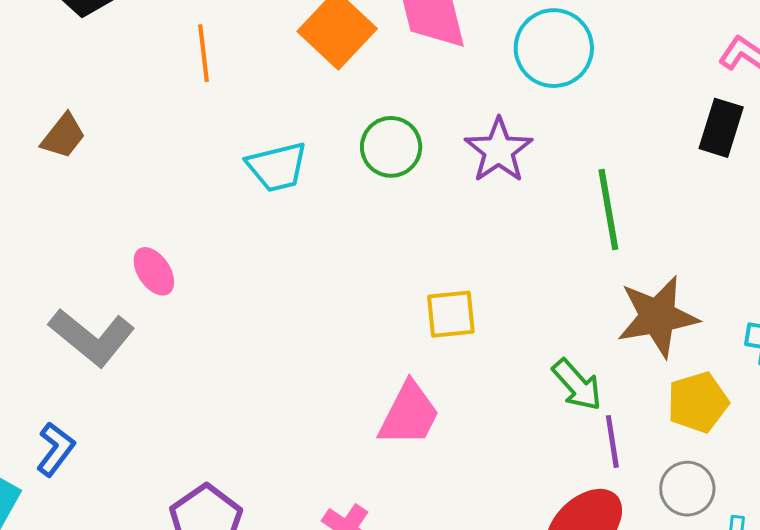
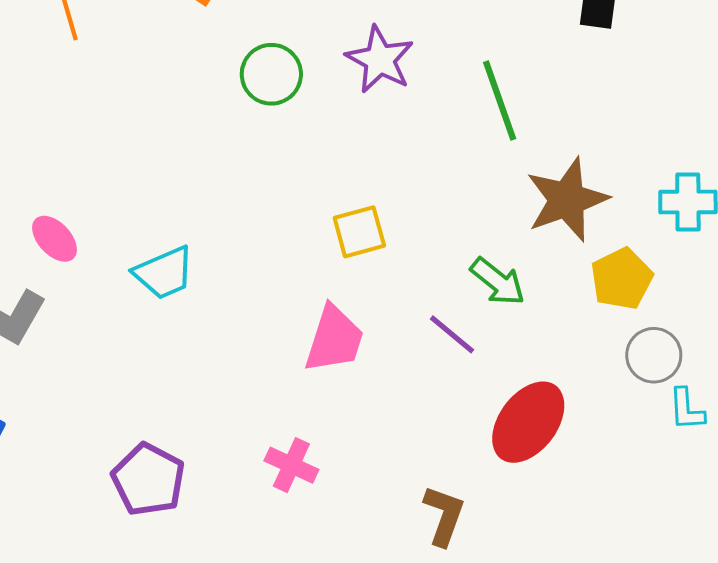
cyan trapezoid: (277, 167) -> (164, 273), moved
purple line: (612, 441) -> (452, 334), moved, turned -32
gray circle: (687, 489) -> (654, 355), moved

